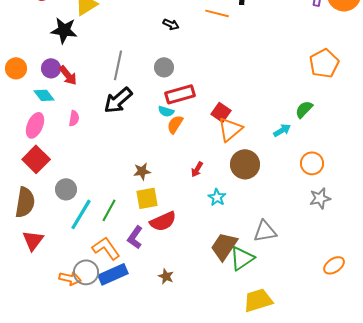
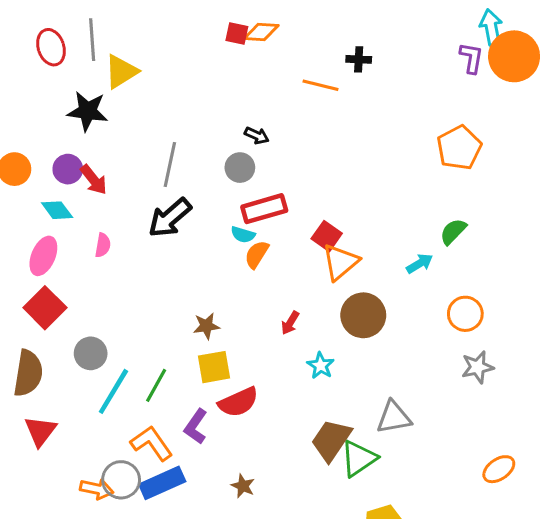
black arrow: (171, 24) -> (257, 136), moved
orange pentagon: (324, 63) -> (459, 148), moved

